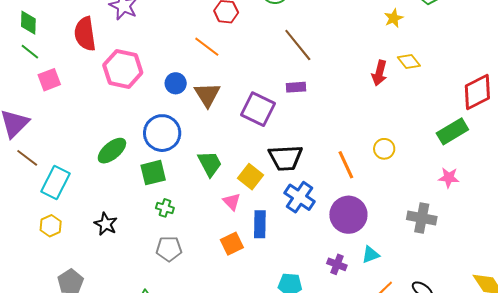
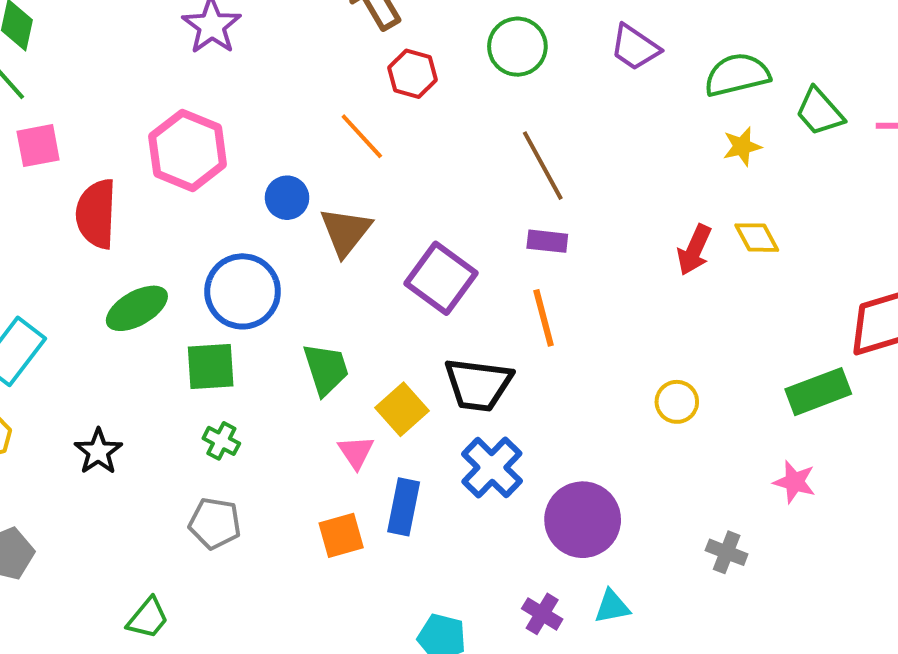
red semicircle: (85, 34) -> (96, 214), moved
purple rectangle: (296, 87) -> (547, 241), moved
orange line: (346, 165) -> (544, 318), moved
gray cross: (422, 218) -> (727, 552), size x0.7

